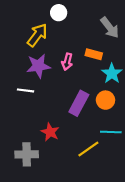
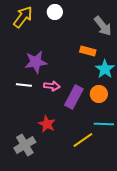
yellow arrow: (37, 35) -> (23, 17), moved
pink arrow: (67, 62) -> (52, 86), moved, turned -98
gray cross: (27, 154) -> (25, 145), turned -30

